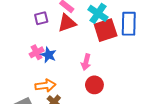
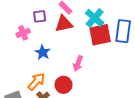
pink cross: (37, 52) -> (23, 33), moved
red circle: (94, 85) -> (63, 85), moved
orange arrow: (45, 86) -> (36, 82), turned -48

